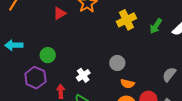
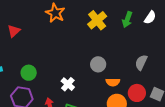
red triangle: (60, 13) -> (14, 31), moved
gray semicircle: (169, 74) -> (141, 62), moved

